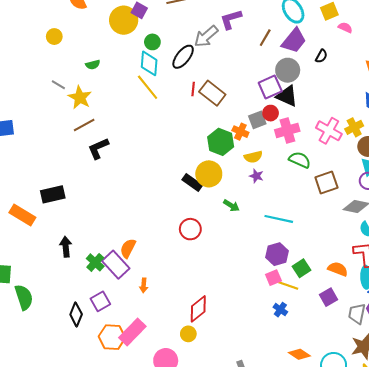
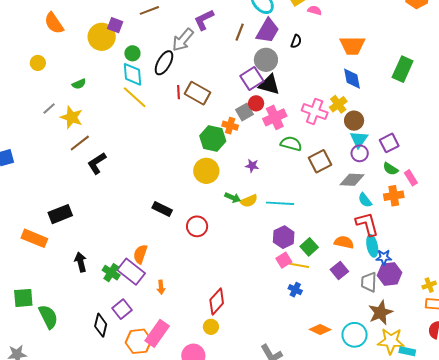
gray line: (58, 85) -> (49, 108), turned -64
yellow semicircle: (253, 157) -> (249, 201), moved
black rectangle: (192, 183) -> (162, 209), moved

